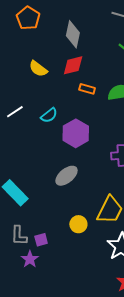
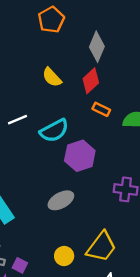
red diamond: (73, 65) -> (91, 81), turned -40
cyan semicircle: (49, 115) -> (54, 131), size x1.5
purple square: (41, 240) -> (20, 265), turned 32

